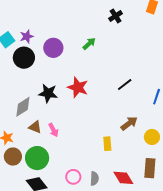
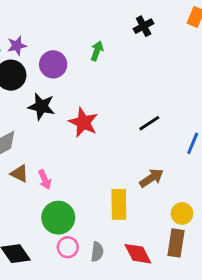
green arrow: (89, 44) -> (97, 51), moved, turned -32
black star: (48, 93) -> (41, 106), moved
yellow circle: (152, 137) -> (182, 213), moved
yellow rectangle: (107, 144) -> (119, 204), size x1.5
green circle: (37, 158) -> (58, 218), moved

